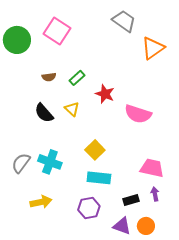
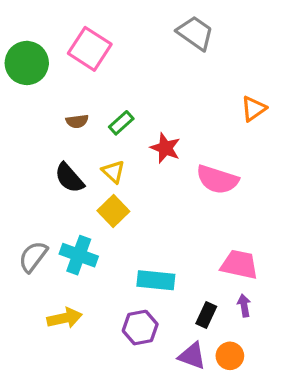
orange triangle: (153, 48) -> (254, 109), moved, size x0.7
yellow square: (95, 150) -> (113, 211), moved
black rectangle: (131, 200) -> (206, 315), turned -49

